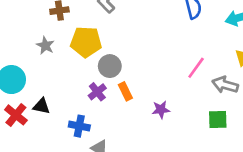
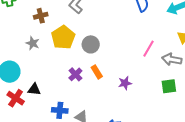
yellow pentagon: (86, 42) -> (63, 37), turned -30
gray circle: (110, 66) -> (91, 44), moved
blue cross: (79, 126) -> (60, 110), moved

